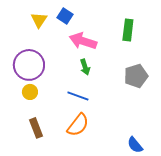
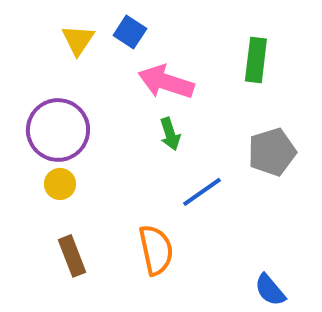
blue line: (78, 96) -> (202, 192), moved, turned -55
orange semicircle: (78, 125) -> (156, 250), turned -50

